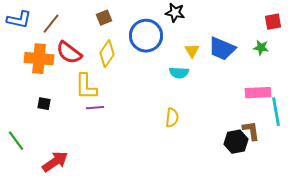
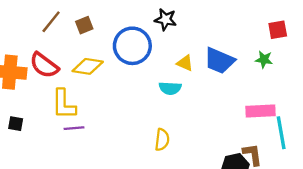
brown line: (51, 24) -> (51, 22), moved
yellow triangle: (192, 51) -> (185, 63), turned -35
yellow diamond: (107, 54) -> (88, 66), turned 64

